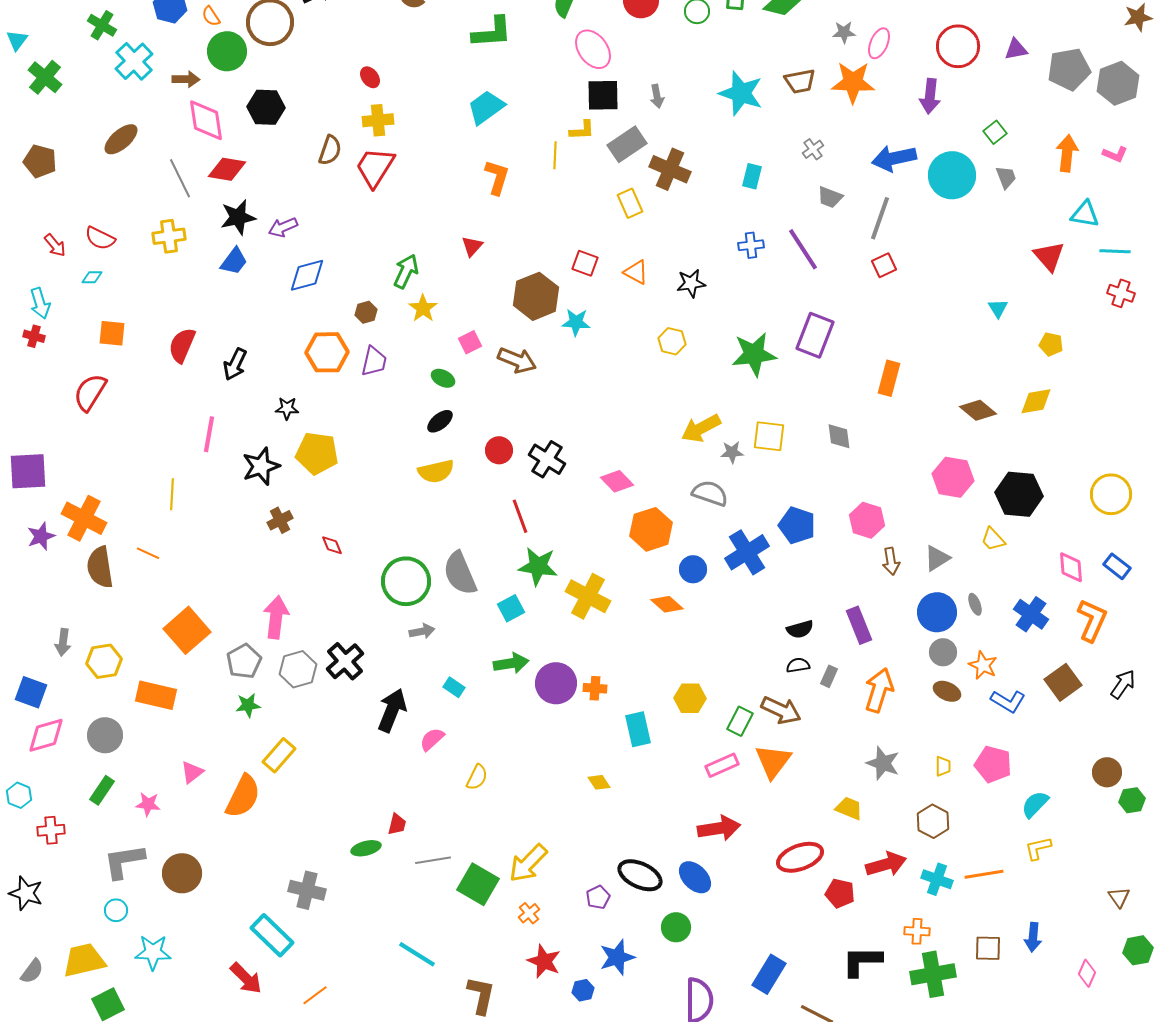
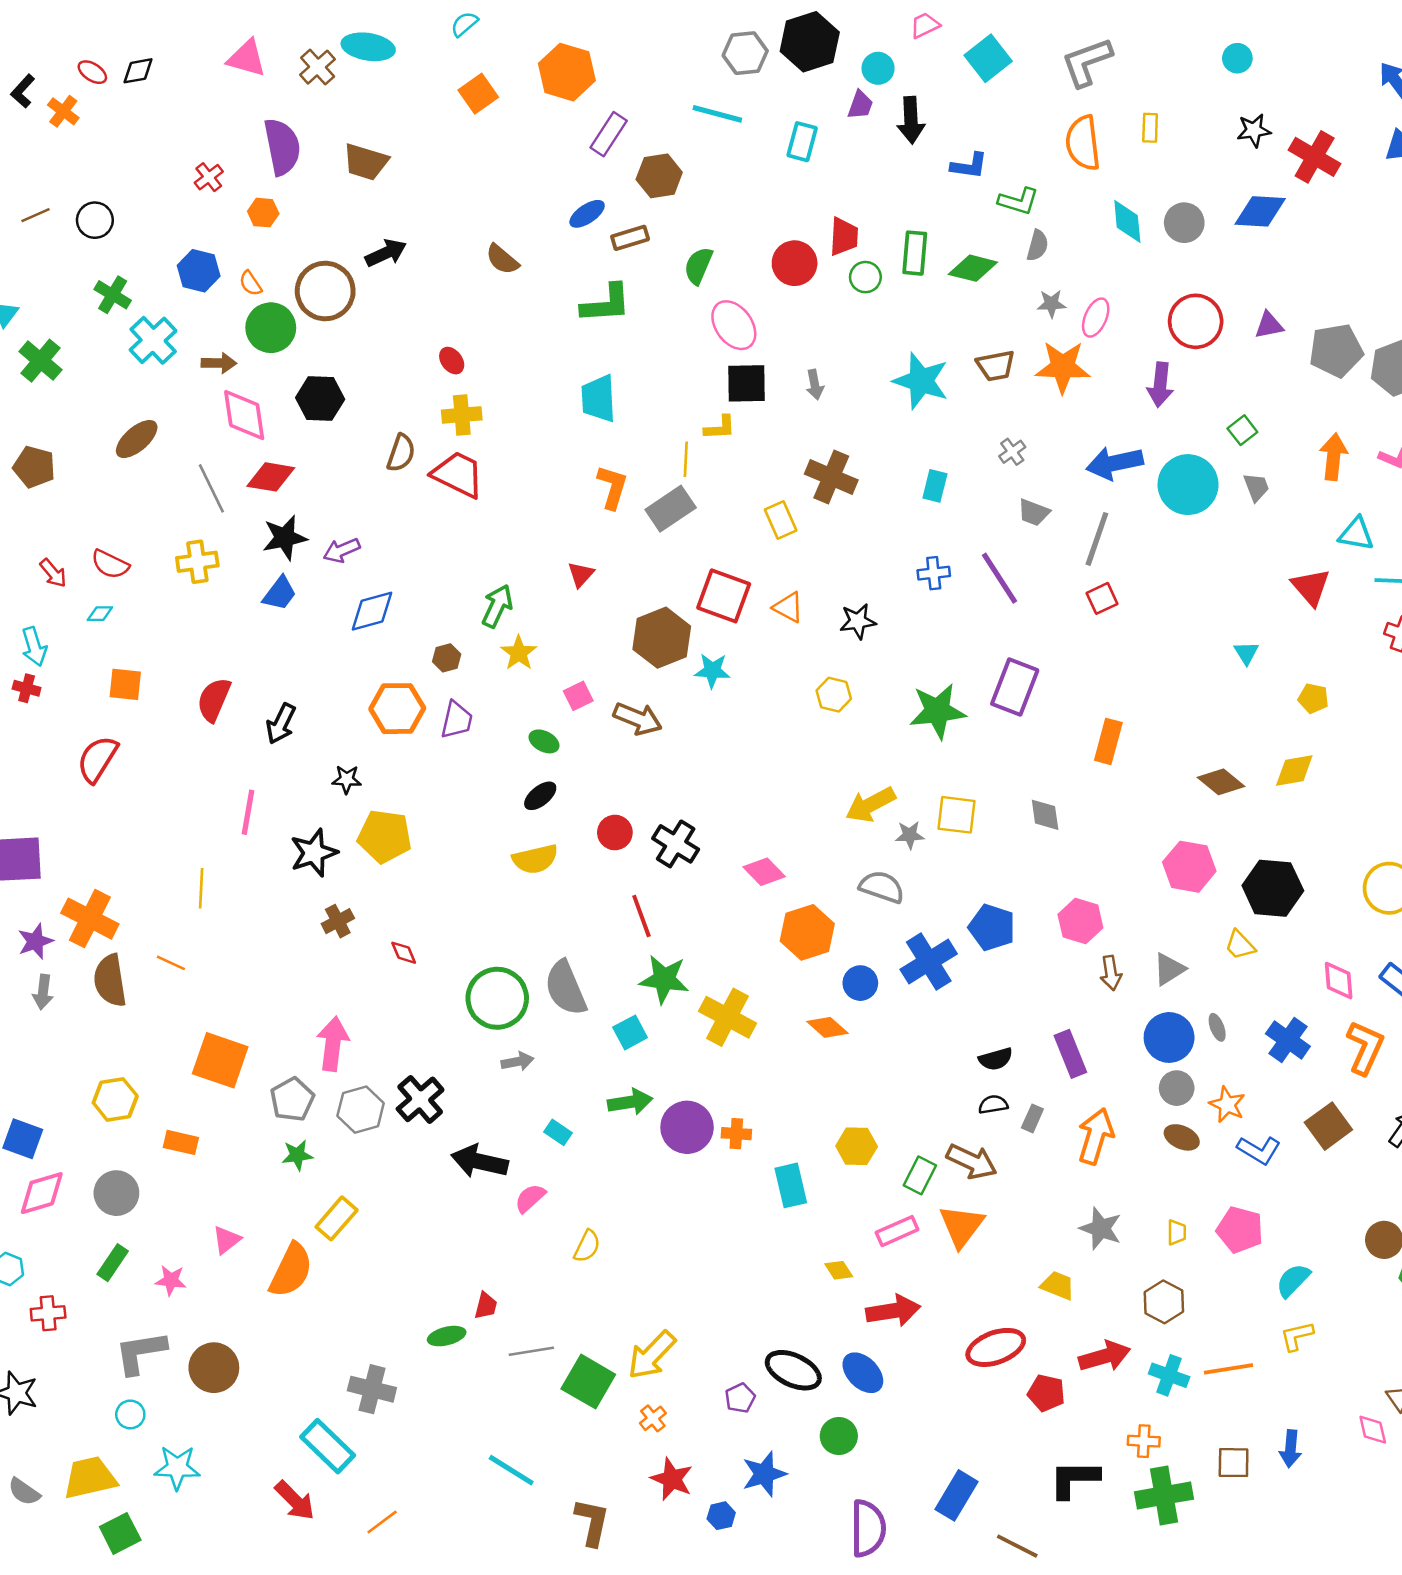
cyan trapezoid: (486, 107) -> (598, 399), turned -57
gray rectangle: (627, 144) -> (671, 509), moved
red trapezoid: (375, 167) -> (458, 474), turned 84
red square: (585, 263) -> (724, 596), size x1.6
orange square: (187, 630) -> (220, 1060), turned -30
gray arrow: (63, 642) -> (43, 992), moved
orange rectangle: (156, 695) -> (181, 1142), size x0.7
black arrow: (392, 710) -> (480, 1161), turned -99
yellow diamond: (599, 782) -> (839, 1270), moved
gray semicircle: (32, 971) -> (24, 1492), turned 88
pink diamond: (1087, 973) -> (1373, 1430), moved, turned -36

